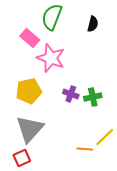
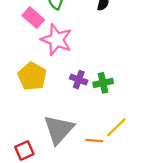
yellow pentagon: (29, 91) -> (32, 76), turned -30
gray triangle: (30, 129) -> (59, 129), moved

